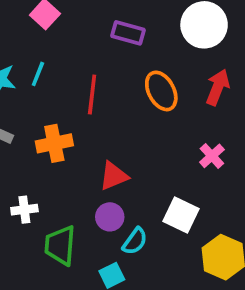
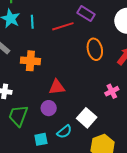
cyan line: (38, 74) -> (32, 22), turned -40
red line: (92, 94) -> (63, 26), moved, turned 50
cyan semicircle: (135, 241) -> (64, 132), moved

